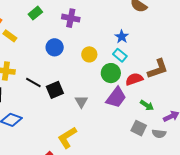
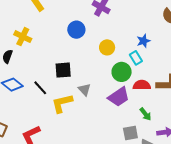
black line: (33, 83) -> (40, 88), moved
gray triangle: (81, 102) -> (84, 90), turned -32
gray square: (139, 128) -> (130, 133), turned 35
yellow L-shape: (67, 137) -> (62, 103), moved

